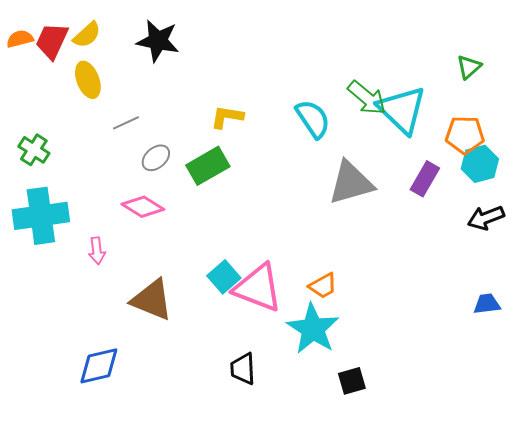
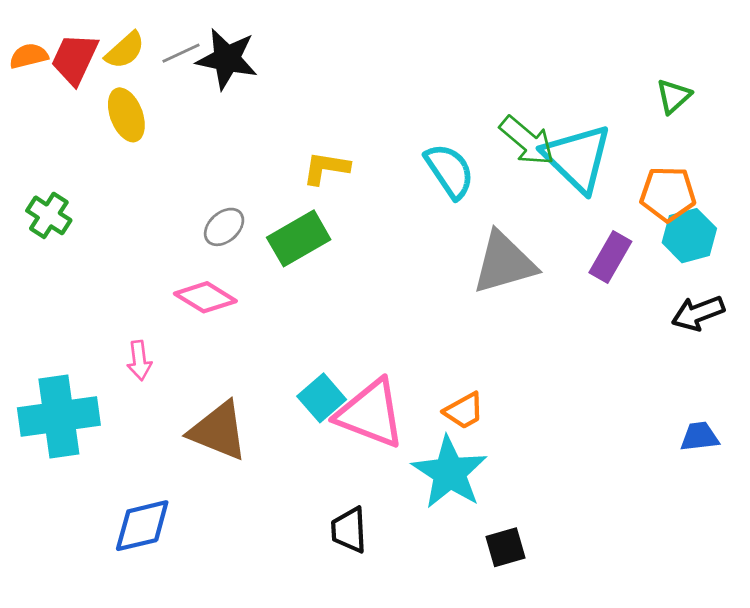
gray line: (126, 123) -> (181, 53), moved
cyan cross: (41, 216) -> (59, 416), moved

